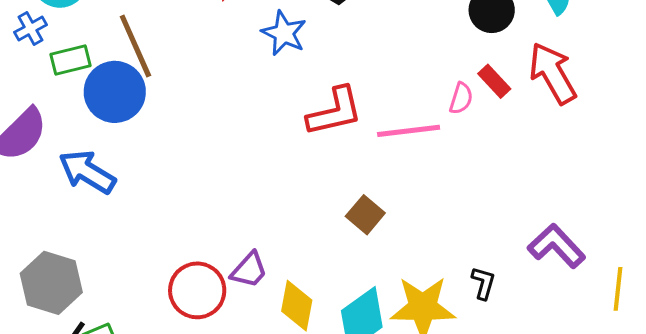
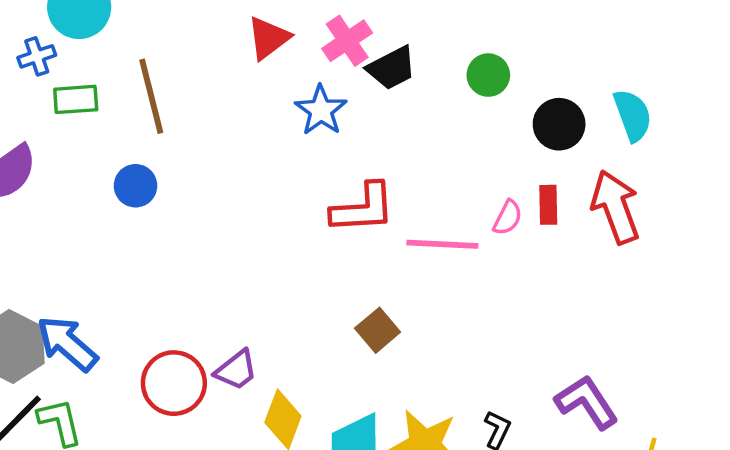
red rectangle: (494, 81) -> (548, 205), turned 32
blue circle: (115, 92) -> (136, 186), moved, size x0.6
blue arrow: (87, 172) -> (67, 344), moved

